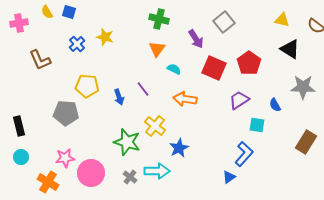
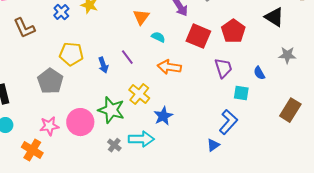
gray star: (303, 87) -> (287, 55), size x0.7
purple trapezoid: (239, 100) -> (223, 68), turned 105
gray pentagon: (66, 113) -> (50, 81), turned 30
pink circle: (91, 173) -> (80, 122), moved

